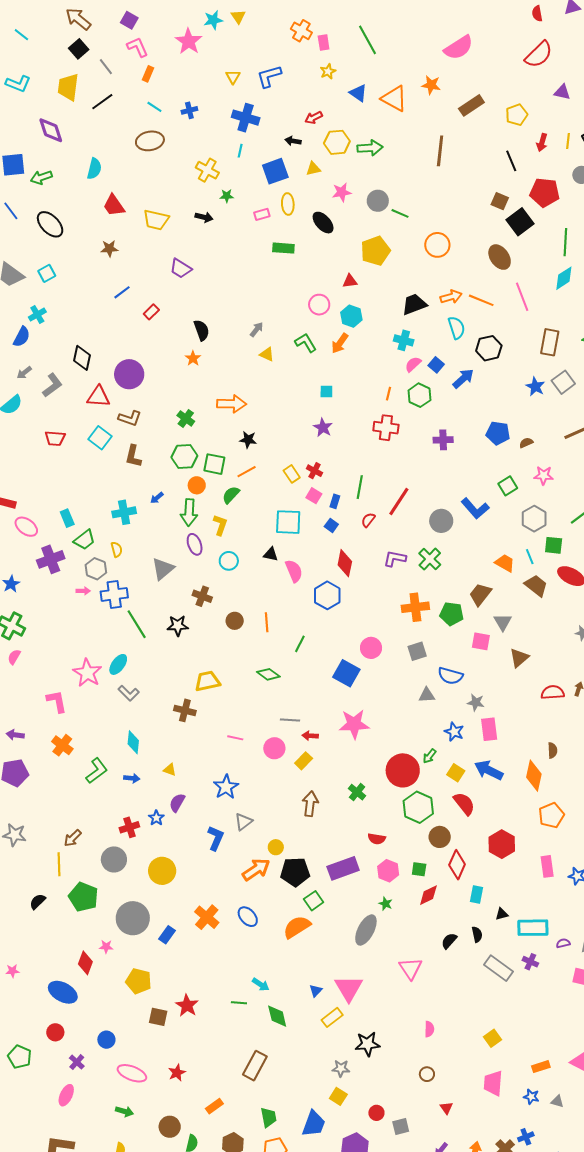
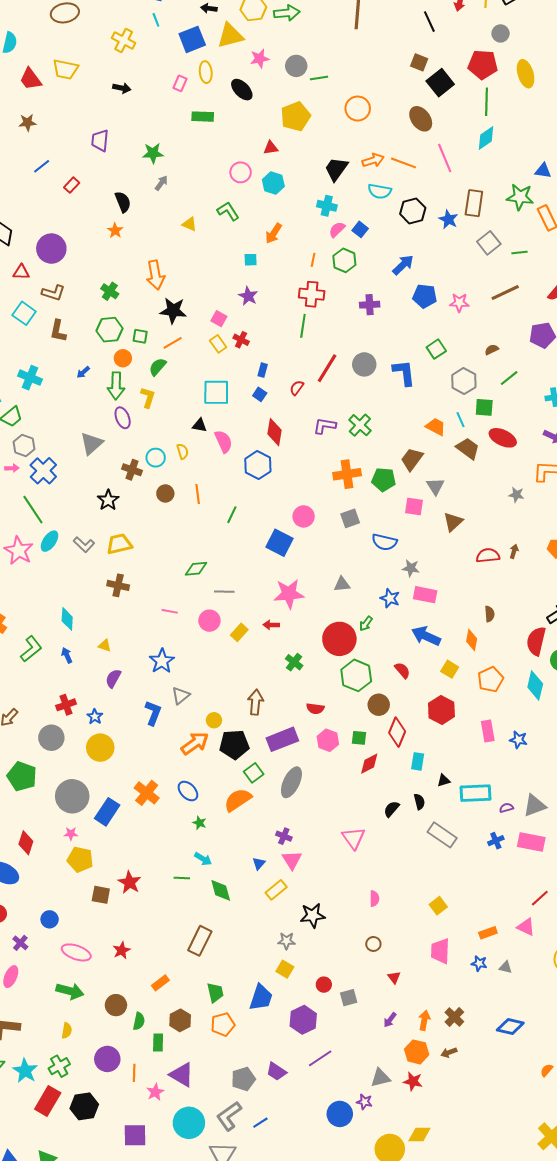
cyan line: (240, 151) -> (156, 20), turned -32
yellow triangle: (313, 169) -> (230, 36), size x1.8
red pentagon: (545, 192) -> (483, 65), moved
green star: (227, 196) -> (153, 153), moved, size x1.5
green line: (400, 213) -> (319, 78), turned -30
pink rectangle: (262, 214) -> (180, 83), turned -49
yellow trapezoid: (156, 220) -> (65, 69), moved
purple trapezoid: (181, 269) -> (100, 140), turned 65
black trapezoid: (414, 304) -> (336, 169), turned -32
cyan semicircle: (457, 328) -> (380, 191), turned 120
gray arrow: (257, 329) -> (161, 183), moved
orange arrow: (340, 343) -> (274, 233), moved
blue arrow: (463, 379) -> (403, 265), moved
blue star: (535, 387) -> (448, 219), moved
red triangle: (98, 397) -> (21, 272), size x0.7
orange arrow: (232, 404) -> (155, 275), turned 80
black star: (248, 440) -> (173, 311), size x1.5
brown semicircle: (526, 443) -> (492, 350), moved
green square: (214, 464) -> (140, 336), size x0.7
pink star: (544, 475) -> (459, 303), moved
green line: (360, 487) -> (303, 326), moved
pink square: (314, 496) -> (219, 319), moved
blue L-shape: (475, 508) -> (404, 373), turned -144
cyan cross: (124, 512) -> (30, 378), moved, turned 35
gray circle: (441, 521) -> (364, 364), moved
yellow semicircle: (117, 549) -> (183, 451), moved
cyan circle: (229, 561) -> (156, 458), moved
blue cross: (114, 594) -> (43, 471), turned -36
green line: (137, 624) -> (33, 510), moved
black star: (178, 626) -> (108, 500), turned -30
green diamond: (268, 674) -> (196, 569), moved, turned -40
yellow trapezoid: (207, 681) -> (119, 544), moved
gray L-shape: (129, 693) -> (84, 545), moved
gray triangle: (427, 695) -> (342, 584), moved
pink rectangle: (489, 729) -> (425, 595), turned -70
red arrow: (310, 736) -> (271, 625), moved
yellow square: (456, 773) -> (450, 669), moved
orange diamond: (534, 776) -> (472, 640), size x0.7
blue arrow: (132, 778) -> (67, 655), turned -119
brown arrow: (310, 804) -> (256, 702), moved
red semicircle: (464, 804) -> (402, 670), size x0.7
blue star: (156, 818) -> (95, 717), moved
green star: (386, 904) -> (199, 823), moved
gray ellipse: (366, 930) -> (291, 782), moved
blue rectangle: (167, 935) -> (107, 812), size x1.5
pink star: (106, 947) -> (71, 834), moved
purple cross: (530, 962) -> (284, 836), moved
pink triangle: (349, 988) -> (292, 860), size x0.7
green arrow: (124, 1111) -> (70, 991), size x1.5
blue cross: (526, 1137) -> (496, 841), moved

